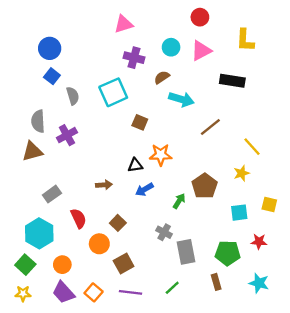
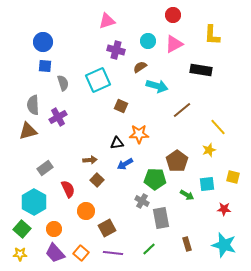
blue square: (52, 76) -> (45, 66), turned -32
green arrow: (179, 201) -> (187, 195), moved, turned 88
brown square: (118, 223) -> (97, 180), moved
green pentagon: (228, 253) -> (155, 179), moved
cyan star: (259, 283) -> (224, 245), size x1.4

